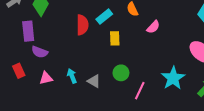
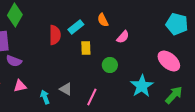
green circle: (121, 73) -> (110, 65), moved
cyan arrow: (72, 76) -> (45, 97), moved
pink line: (140, 91) -> (92, 97), moved

